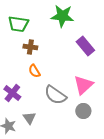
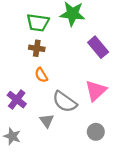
green trapezoid: (18, 24) -> (38, 23), moved
gray circle: (83, 111) -> (96, 132), moved
gray triangle: (29, 118) -> (47, 121), moved

